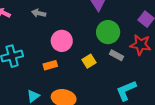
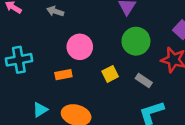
gray rectangle: (117, 55) -> (144, 81), moved

